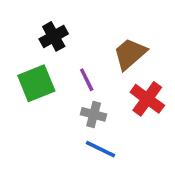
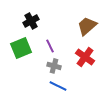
brown trapezoid: (130, 54) -> (87, 26), moved

